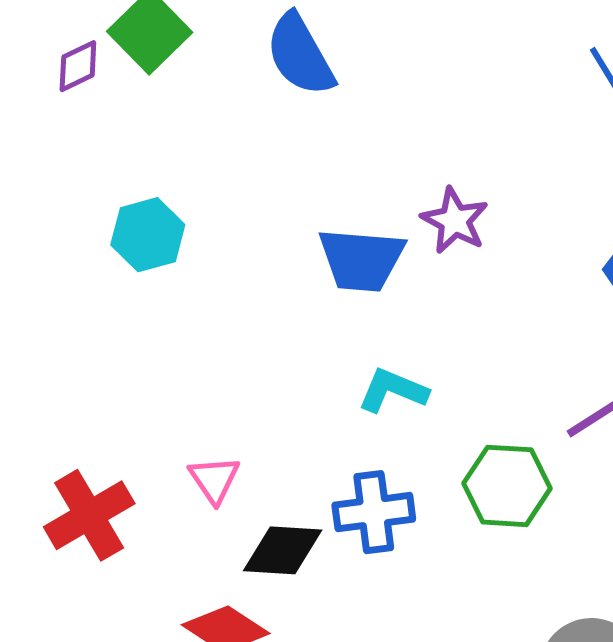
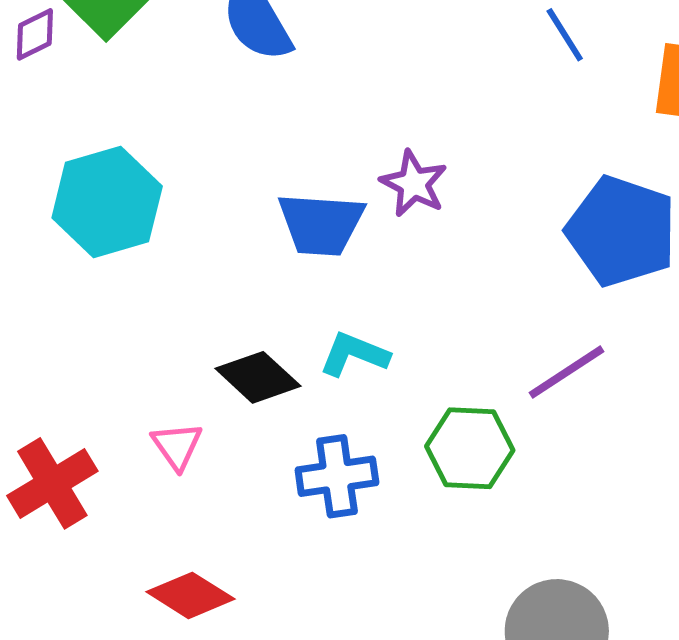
cyan hexagon: (148, 235) -> (107, 202), size x1.5
black diamond: (283, 550) -> (258, 377), moved, turned 40

